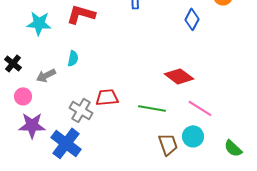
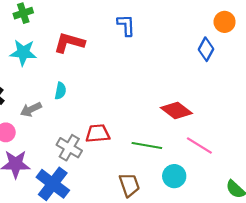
blue diamond: (192, 19) -> (206, 49), moved
cyan circle: (193, 136) -> (174, 176), moved
brown trapezoid: (168, 144) -> (129, 185), moved

